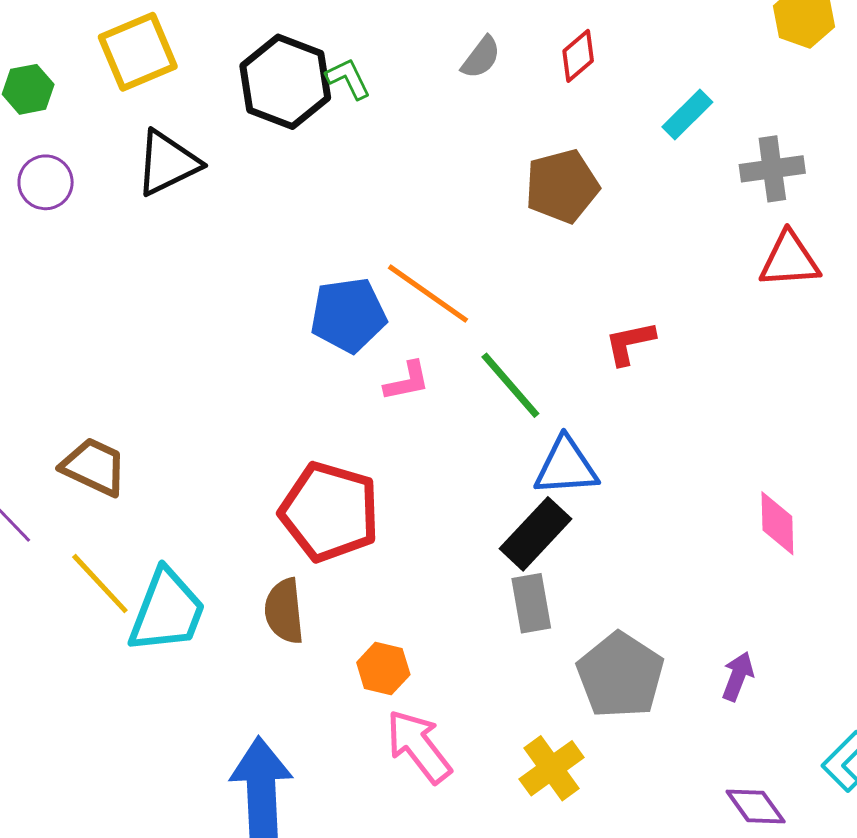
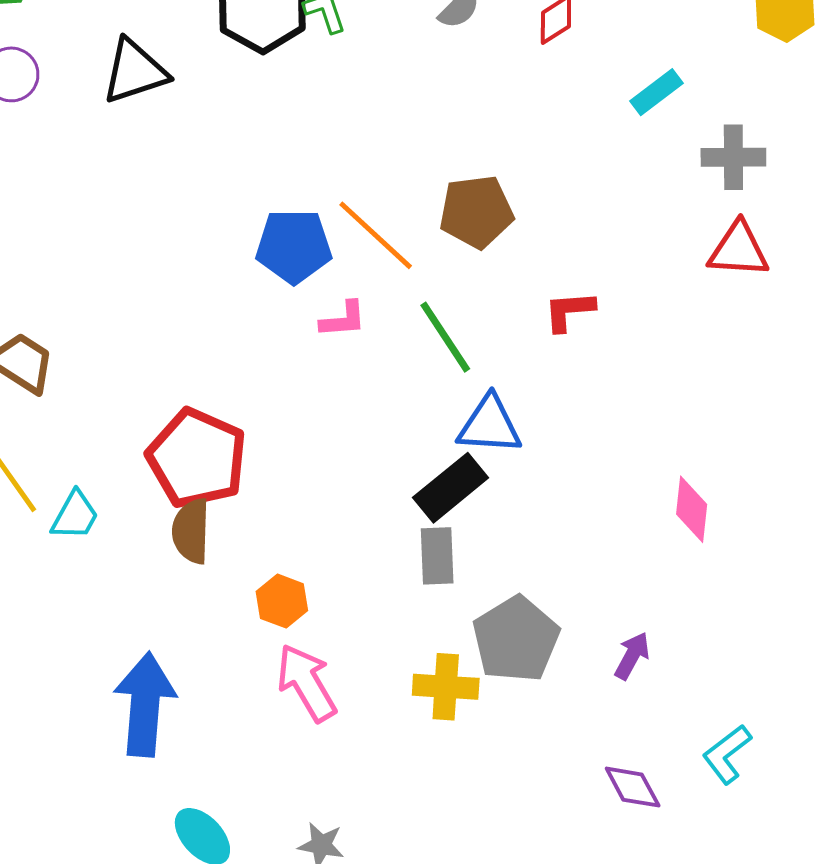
brown pentagon: (562, 186) -> (476, 212), moved
red pentagon: (330, 512) -> (197, 458), moved
cyan trapezoid: (167, 611) -> (75, 516), size x0.6
yellow cross: (552, 768) -> (446, 687), moved, turned 32

